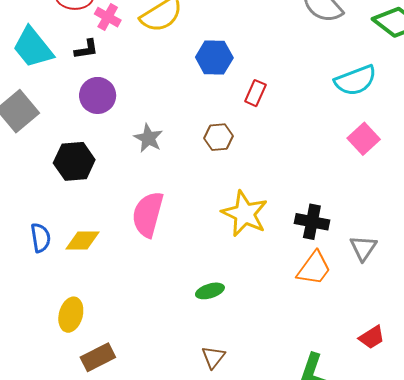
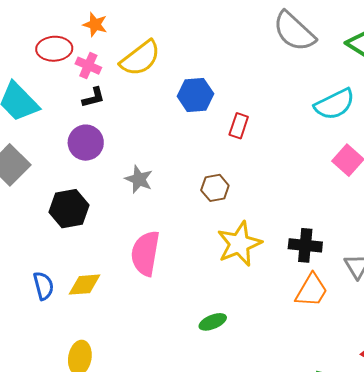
black L-shape: (86, 49) -> (93, 98), moved
brown hexagon: (219, 137) -> (215, 188), moved
yellow star: (245, 214) -> (239, 244), turned 30

